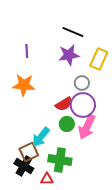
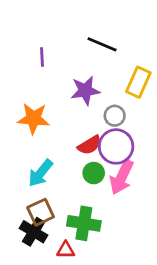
purple line: (27, 51) -> (42, 57), moved
purple star: (69, 55) -> (85, 91), moved
cyan arrow: (41, 137) -> (41, 173), moved

